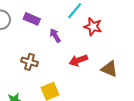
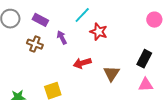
brown cross: (30, 62) -> (35, 44), moved
brown triangle: (109, 69) -> (111, 73), turned 36

